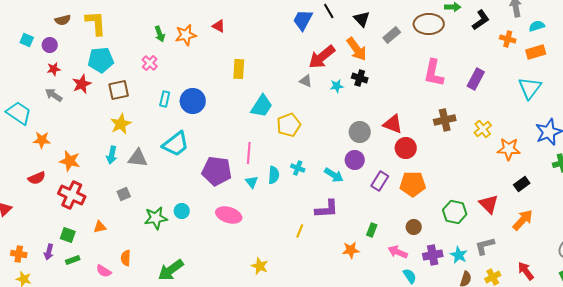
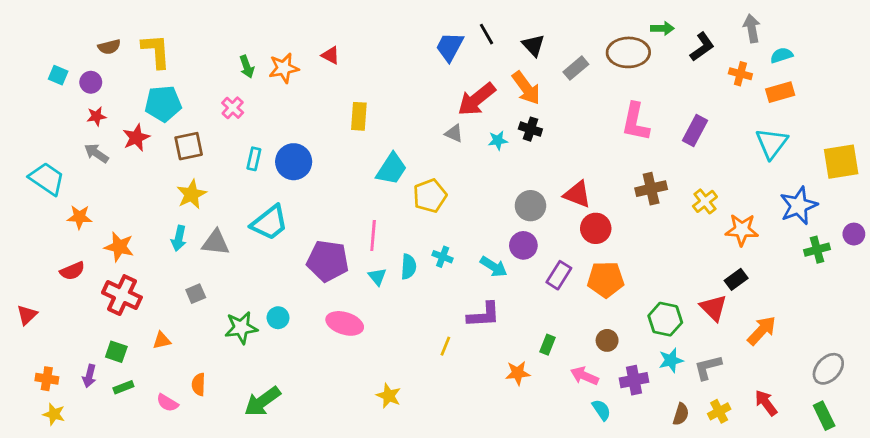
black rectangle: (522, 184) -> (736, 279), moved
cyan star: (459, 255) -> (671, 360), moved, turned 30

